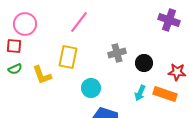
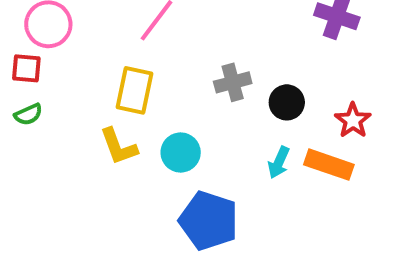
red star: (177, 72) -> (353, 120), turned 30
yellow L-shape: (42, 75) -> (118, 146), moved

